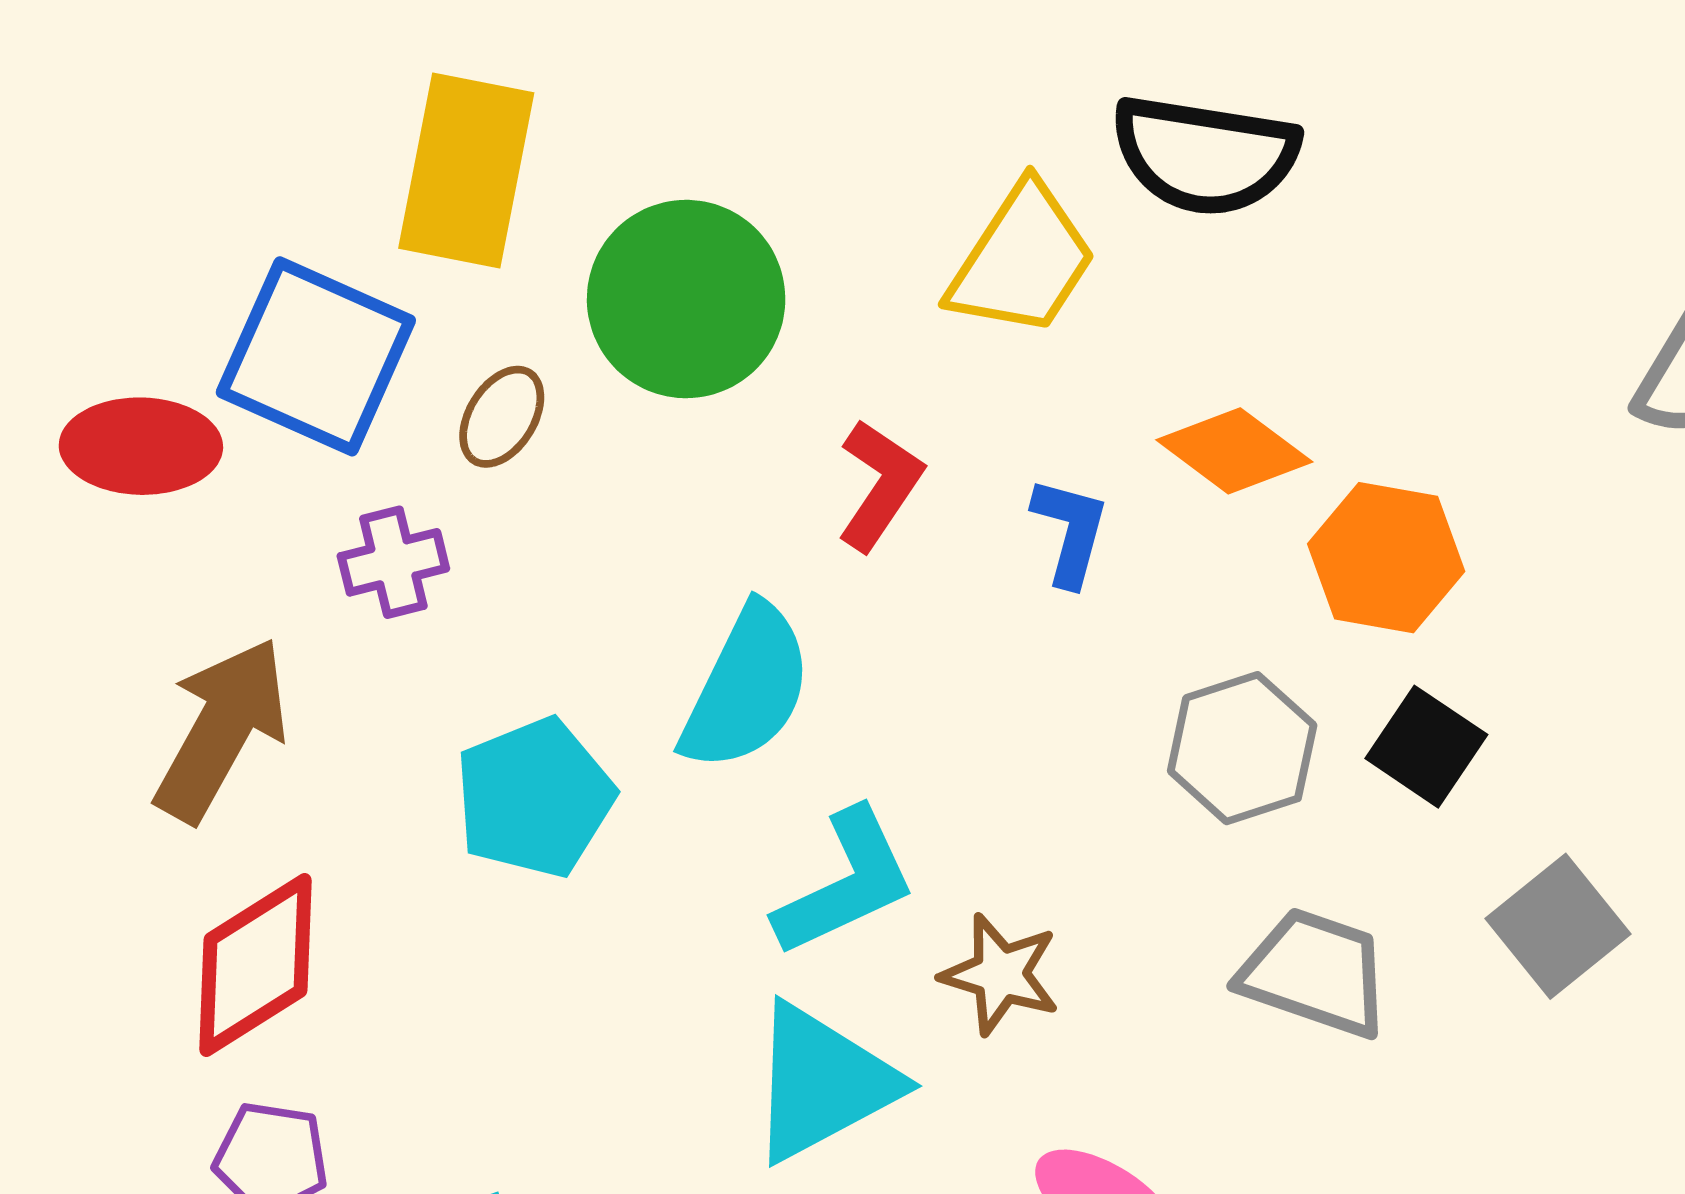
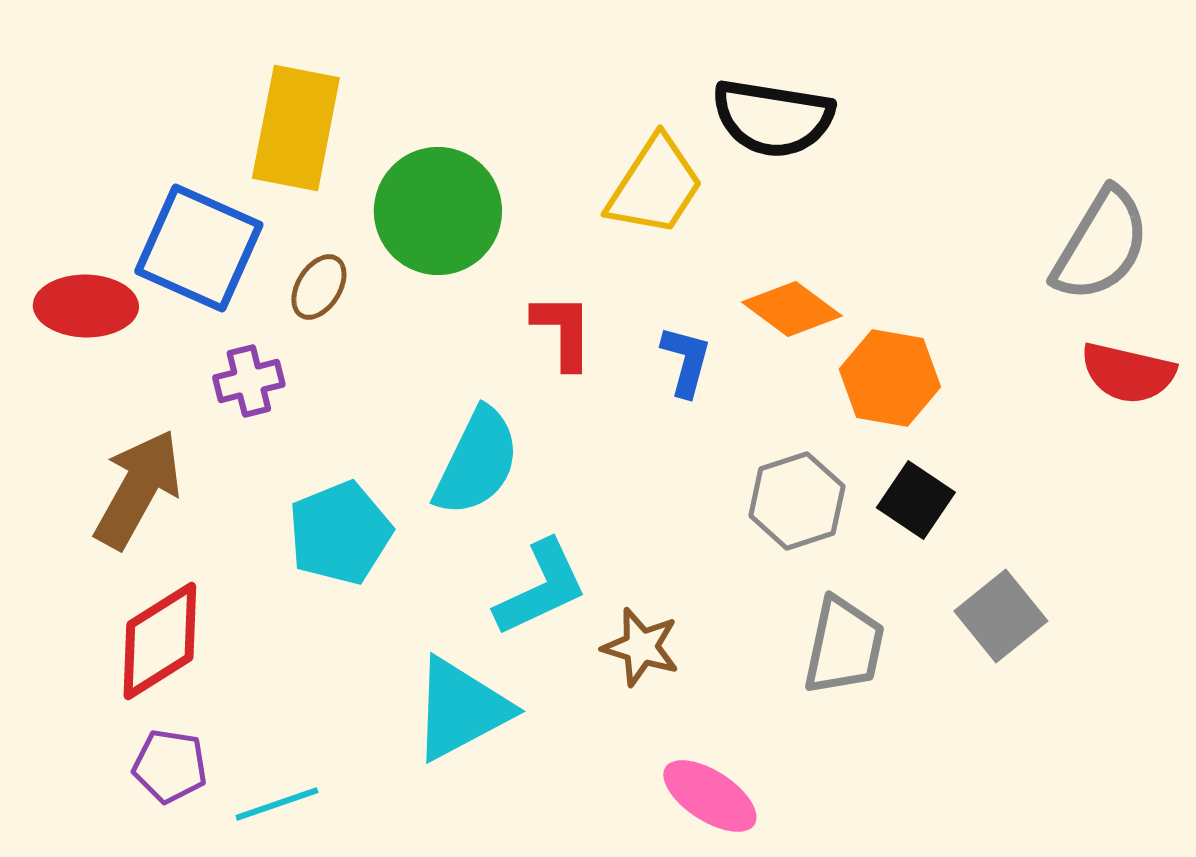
red L-shape: (880, 485) -> (563, 331), turned -34
gray trapezoid: (1315, 973) -> (844, 646), turned 83
cyan triangle: (822, 1083) -> (461, 709), moved

